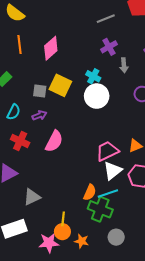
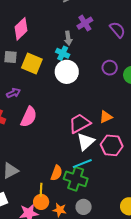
purple cross: (109, 47) -> (85, 23), moved
gray arrow: (124, 65) -> (68, 38), moved
gray square: (40, 91) -> (10, 57), moved
orange semicircle: (90, 192) -> (56, 173), moved
gray circle: (116, 237) -> (84, 207), moved

